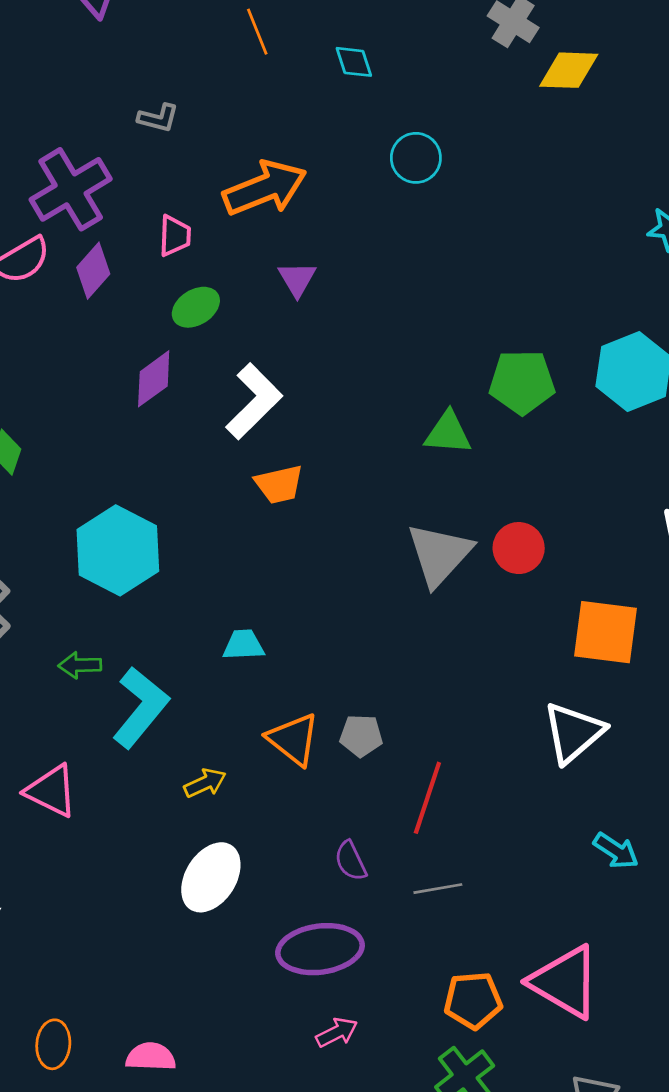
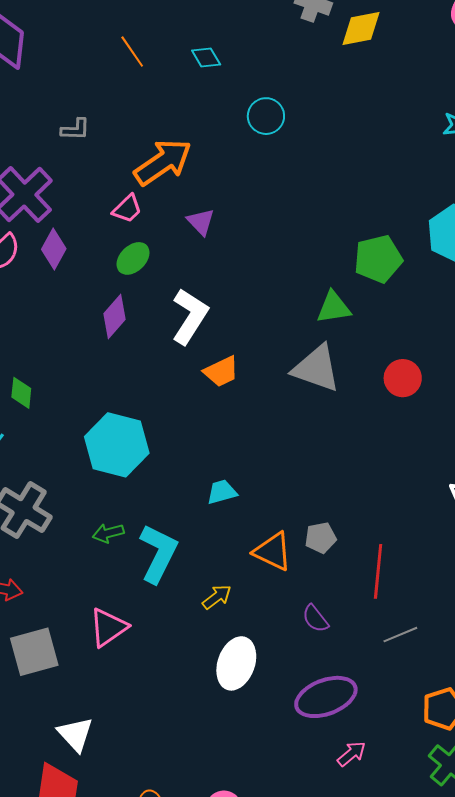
pink trapezoid: (175, 236) -> (127, 209), moved, turned 56
gray triangle: (439, 554) -> (316, 368), moved, turned -40
pink triangle: (51, 791) -> (108, 628), turned -48
purple semicircle: (351, 861) -> (315, 619), moved

